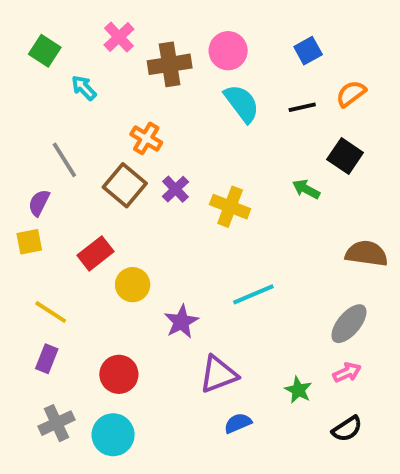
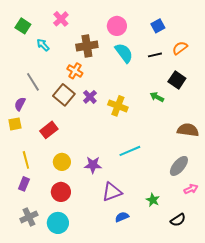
brown cross: (170, 64) -> (87, 46), moved
yellow circle: (133, 285) -> (62, 162), moved
yellow line: (51, 312) -> (26, 160), turned 42
purple star: (181, 322) -> (93, 165), turned 30
pink arrow: (347, 372) -> (191, 189), moved

